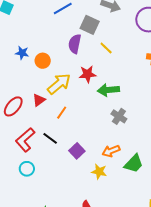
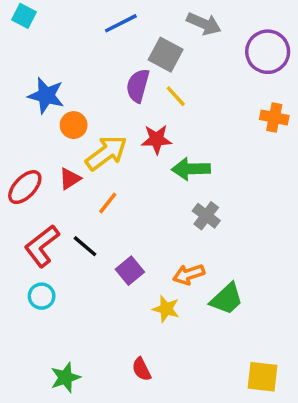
yellow line: (106, 48) -> (176, 96), moved
blue star: (22, 53) -> (46, 96), size x1.5
orange circle: (43, 61) -> (74, 125), moved

